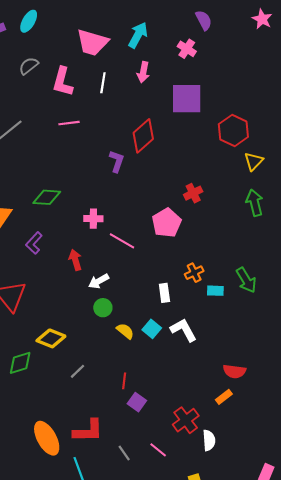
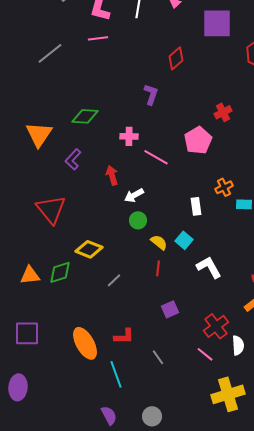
pink line: (69, 123) -> (98, 38), moved
red diamond: (143, 136) -> (176, 58), size x0.7
purple L-shape: (117, 161) -> (151, 94), moved
white L-shape: (184, 330) -> (209, 267), moved
red line: (124, 381) -> (158, 268), moved
purple square: (137, 402) -> (170, 309), turned 30
red L-shape: (88, 431) -> (124, 336), size x0.7
pink line: (158, 450) -> (205, 354), moved

